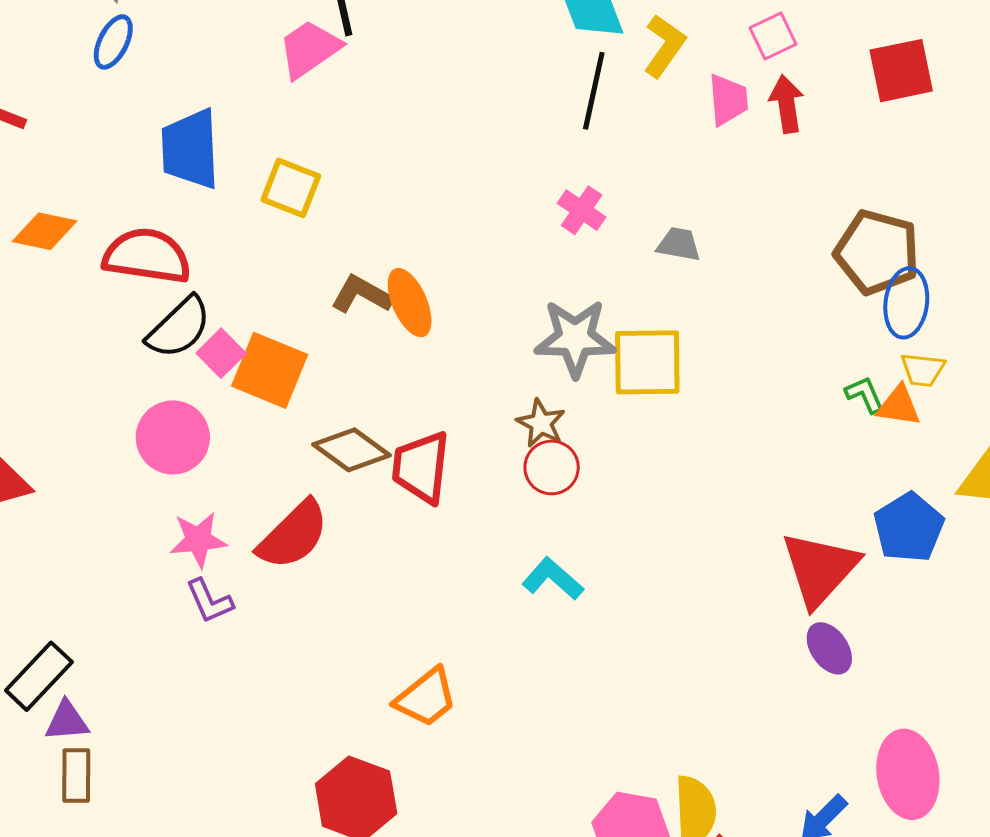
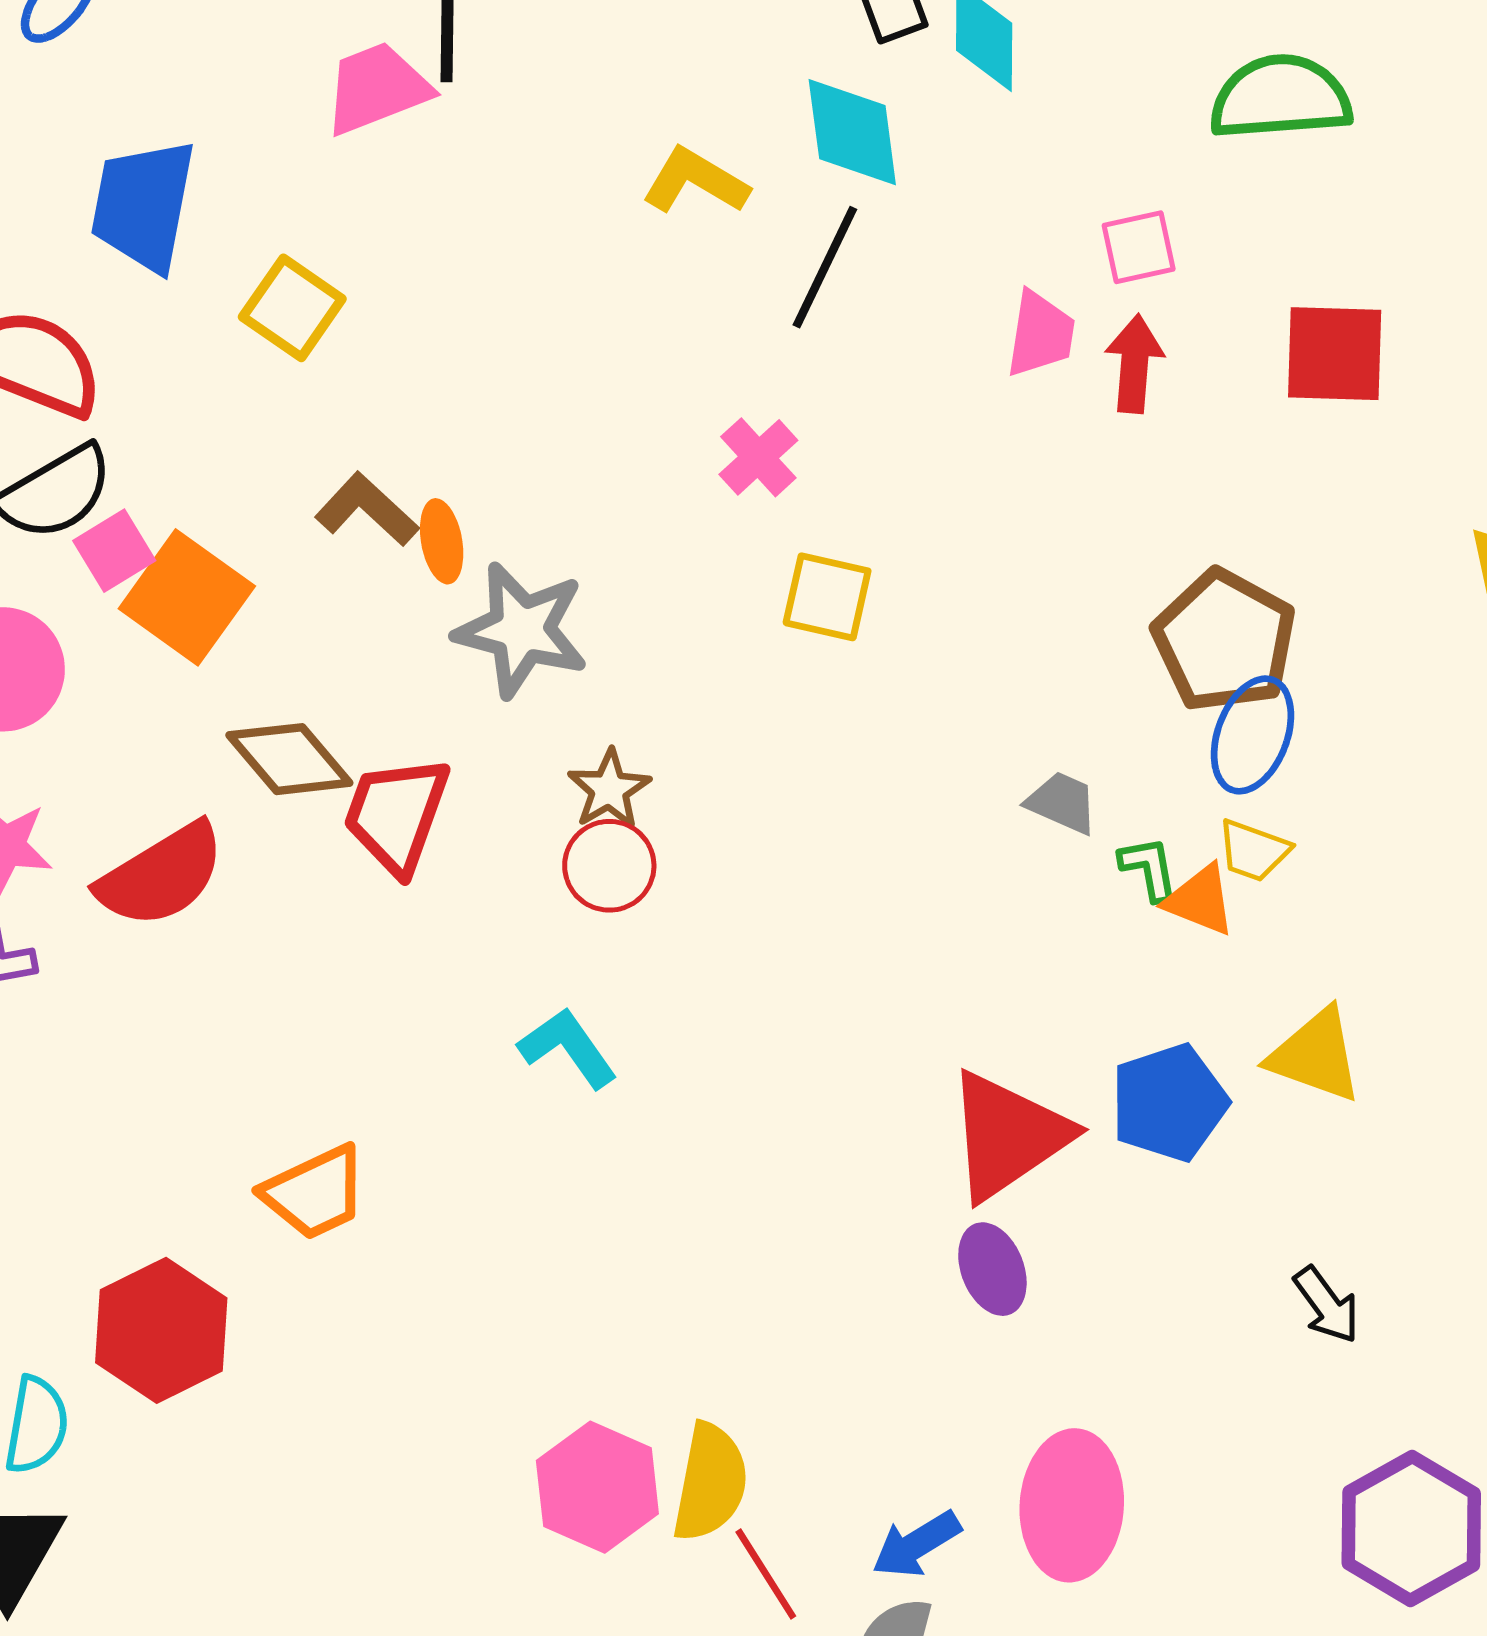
yellow L-shape: (664, 46) -> (695, 181), moved, turned -108
gray trapezoid: (679, 244) -> (1062, 803), moved
orange ellipse: (410, 303) -> (442, 541), size x0.7
gray star: (575, 338) -> (521, 630), moved
yellow square: (647, 362) -> (827, 597), moved, size x0.7

